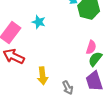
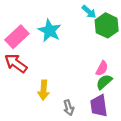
cyan star: (39, 22) -> (50, 31), size x1.5

